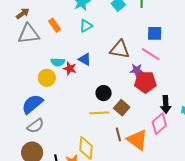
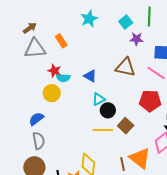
cyan triangle: (86, 26) -> (99, 99), moved
red star: (70, 68) -> (54, 71), moved
purple star: (137, 70) -> (137, 39), moved
blue semicircle: (32, 104) -> (36, 119), size x0.7
gray semicircle: (35, 126) -> (39, 141), turned -66
brown line: (118, 134) -> (123, 164), moved

